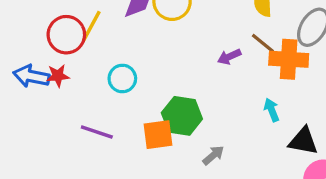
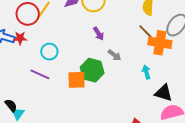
purple arrow: (229, 57) -> (99, 34), moved, turned -104
cyan circle: (122, 78) -> (49, 52), moved
gray arrow: (213, 155) -> (115, 55), moved, turned 72

